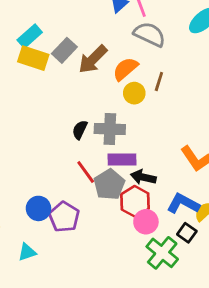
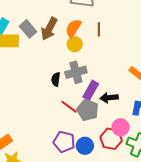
gray rectangle: (64, 50) -> (28, 29), turned -66
yellow circle: (134, 93) -> (75, 44), moved
purple rectangle: (122, 159) -> (91, 90), turned -42
red hexagon: (135, 201) -> (111, 139), moved
blue circle: (38, 208) -> (85, 146), moved

